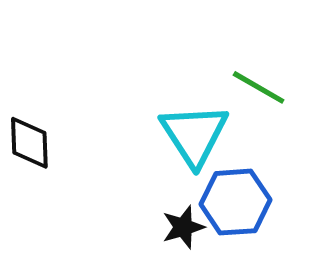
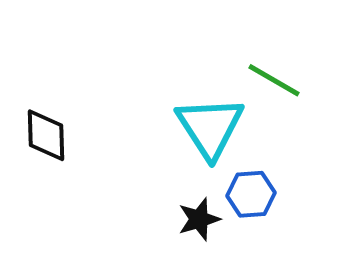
blue hexagon: (235, 202) -> (251, 194), size x0.7

